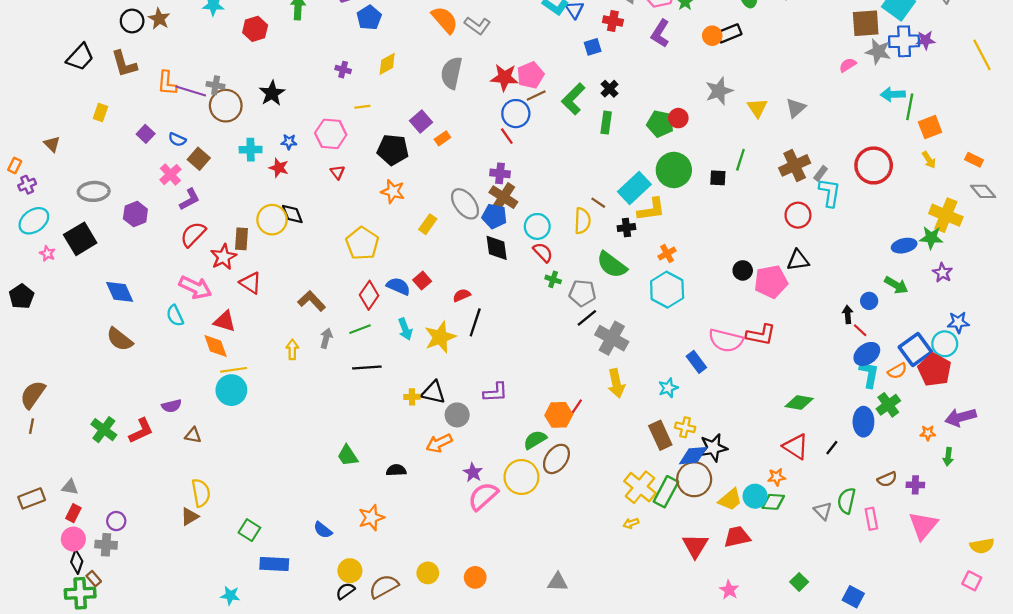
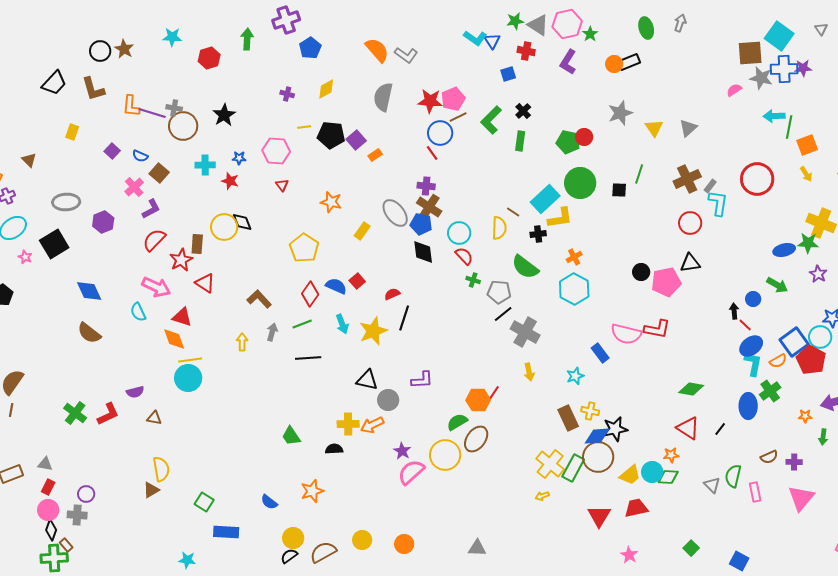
black pentagon: (393, 150) -> (331, 135), moved
yellow arrow: (616, 383) -> (529, 372), size x0.7
yellow cross: (412, 397) -> (348, 424), moved, size x1.5

